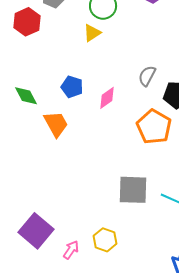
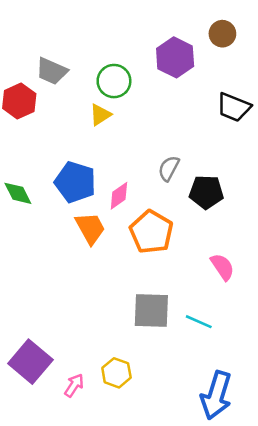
blue pentagon: (72, 87) -> (75, 182), size x1.5
orange trapezoid: (56, 124) -> (90, 228), moved
orange pentagon: (154, 127) -> (151, 232), moved

